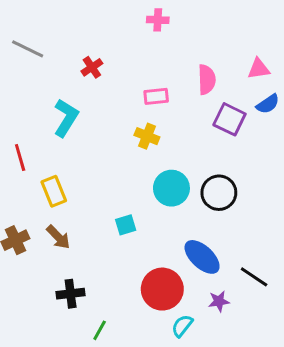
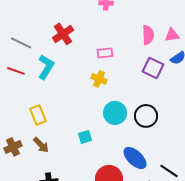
gray line: (28, 49) -> (21, 43), moved
red cross: (92, 67) -> (63, 34), size x1.5
pink semicircle: (207, 80) -> (148, 35), moved
red line: (20, 158) -> (16, 71), moved, turned -54

